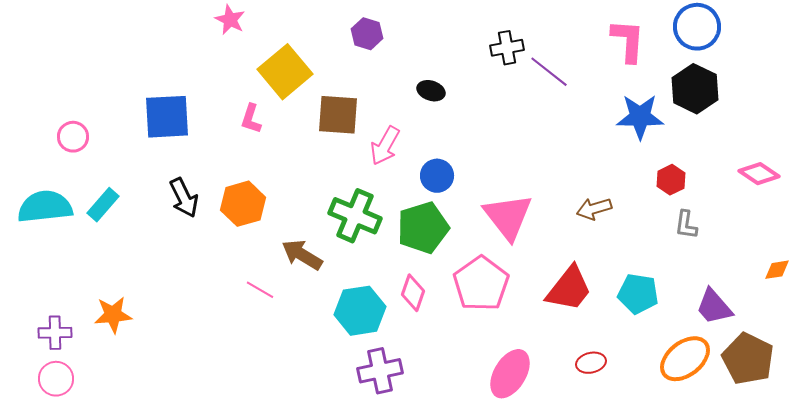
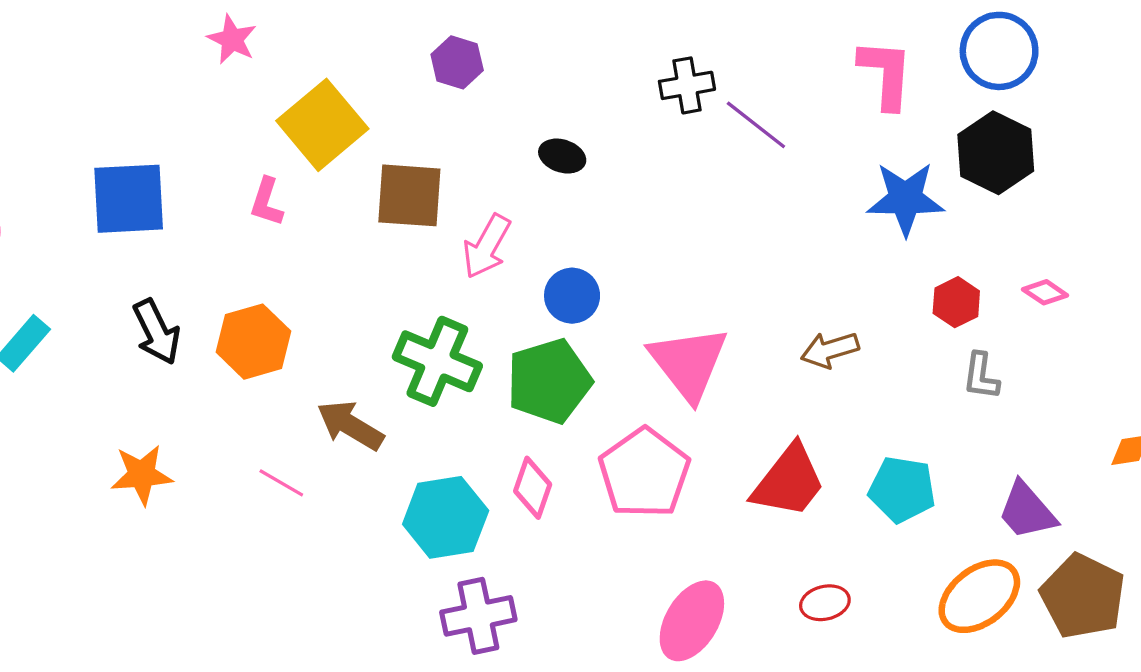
pink diamond: (759, 174) -> (1045, 292), moved, size x0.7
orange star: (113, 315) -> (142, 475), moved

